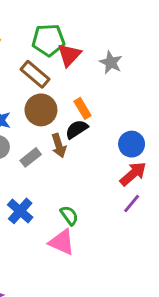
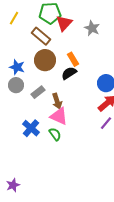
brown arrow: (59, 146) -> (57, 101), moved
green semicircle: (69, 215) -> (55, 134), moved
pink triangle: (62, 242) -> (59, 116), moved

